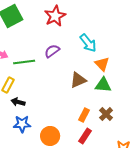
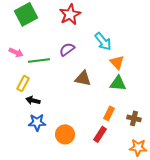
brown triangle: (78, 80) -> (83, 78), moved, turned 36
brown cross: (106, 114) -> (134, 118), moved, turned -32
orange rectangle: (84, 115) -> (109, 113), moved

